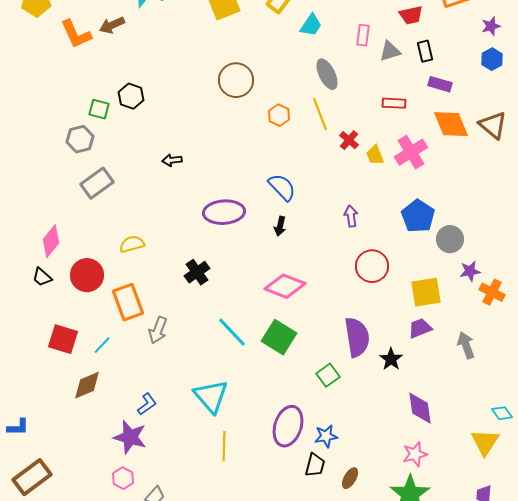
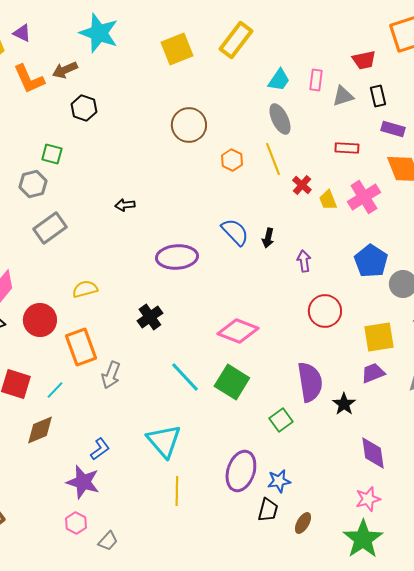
cyan trapezoid: (311, 25) -> (279, 80), moved
black hexagon: (131, 96) -> (84, 108), moved
black arrow: (280, 226) -> (268, 238), moved

